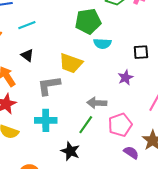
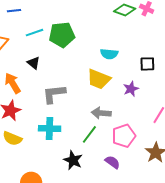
green pentagon: (88, 21) -> (62, 35), moved
yellow trapezoid: (71, 63) -> (99, 79), moved
purple semicircle: (131, 153) -> (112, 162), moved

